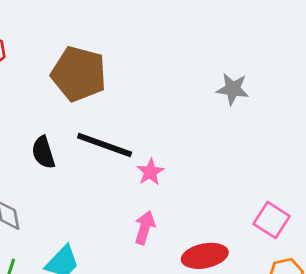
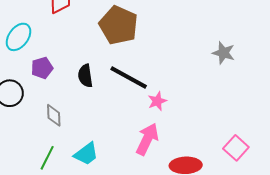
pink arrow: (145, 228) -> (147, 139), size x1.4

